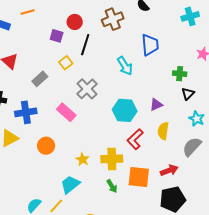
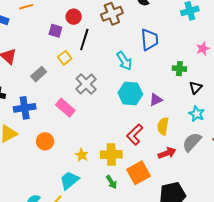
black triangle: (188, 94) -> (196, 87), moved
cyan hexagon: (125, 110) -> (130, 93), moved
red arrow: (169, 170) -> (167, 153), moved
orange square: (139, 177) -> (139, 173), turned -35

